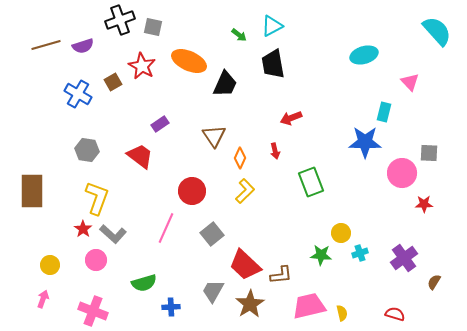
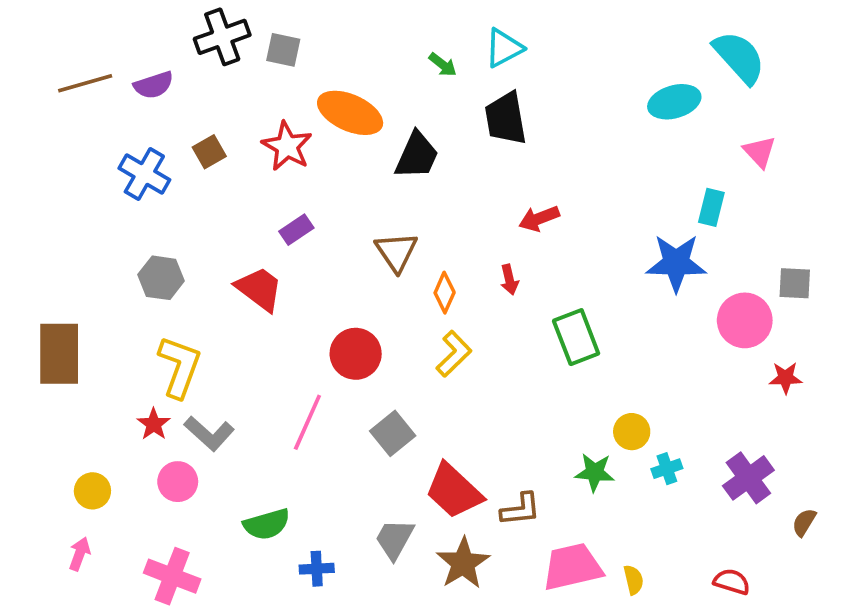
cyan semicircle: (437, 31) -> (739, 57), moved
red star: (142, 66) -> (287, 146), moved

